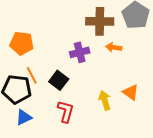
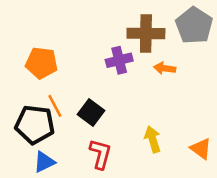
purple cross: (80, 52) -> (119, 60), moved
orange triangle: (131, 92) -> (201, 149), moved

